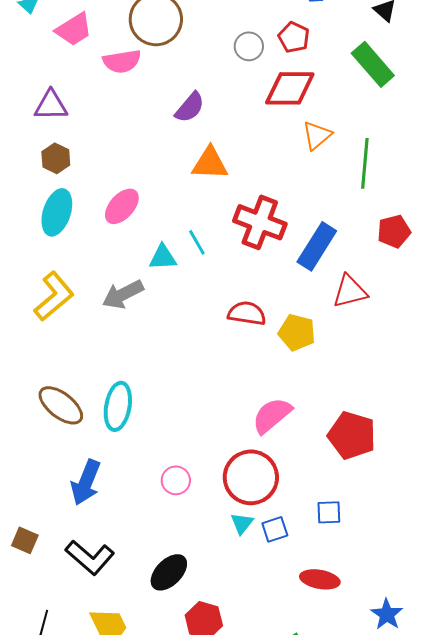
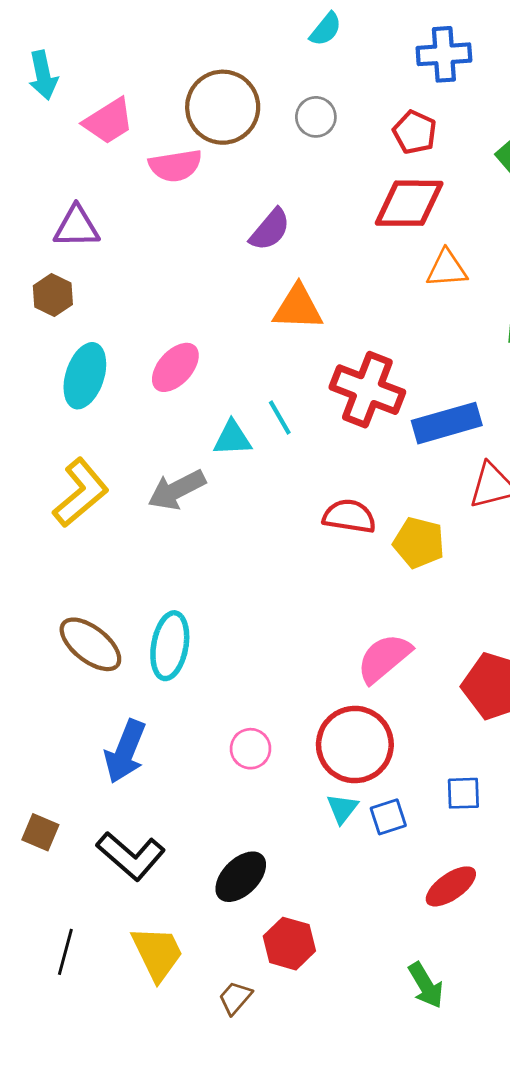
gray circle: (249, 46) -> (316, 117), moved
orange triangle: (317, 135) -> (447, 269), turned 36
brown hexagon: (56, 158) -> (53, 295), moved
blue rectangle: (317, 246) -> (447, 423), turned 42
red ellipse: (320, 579) -> (451, 886), turned -45

